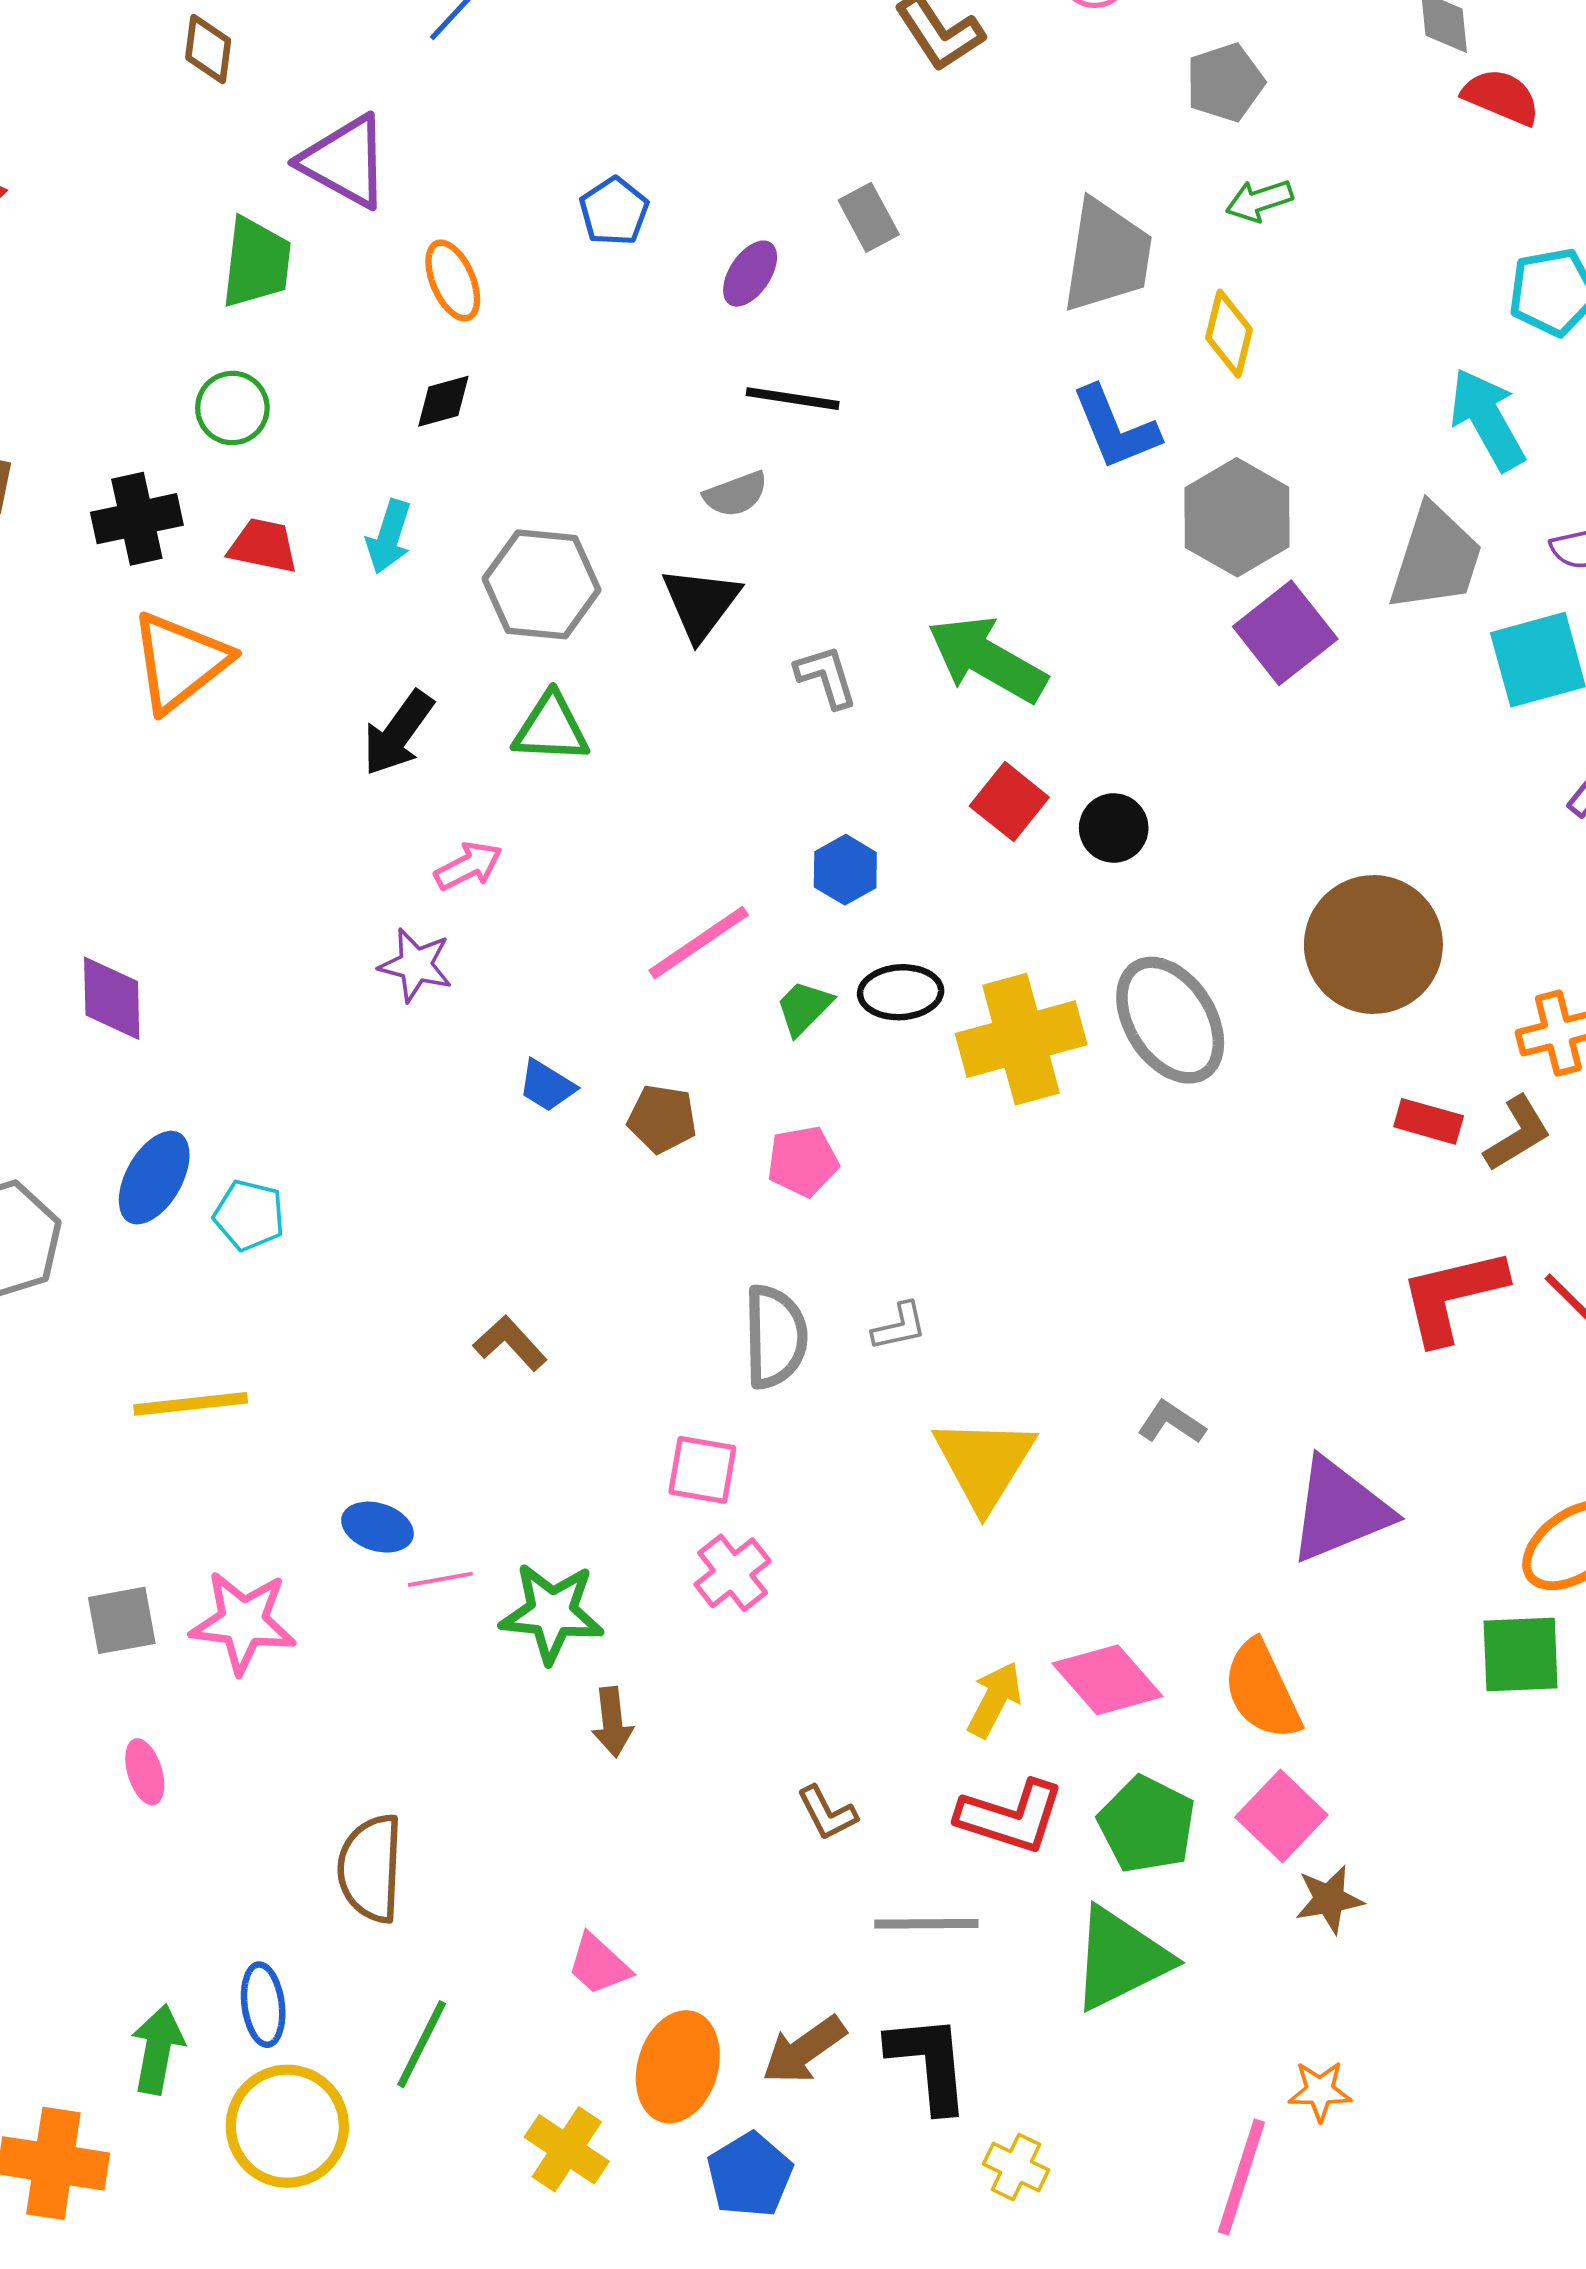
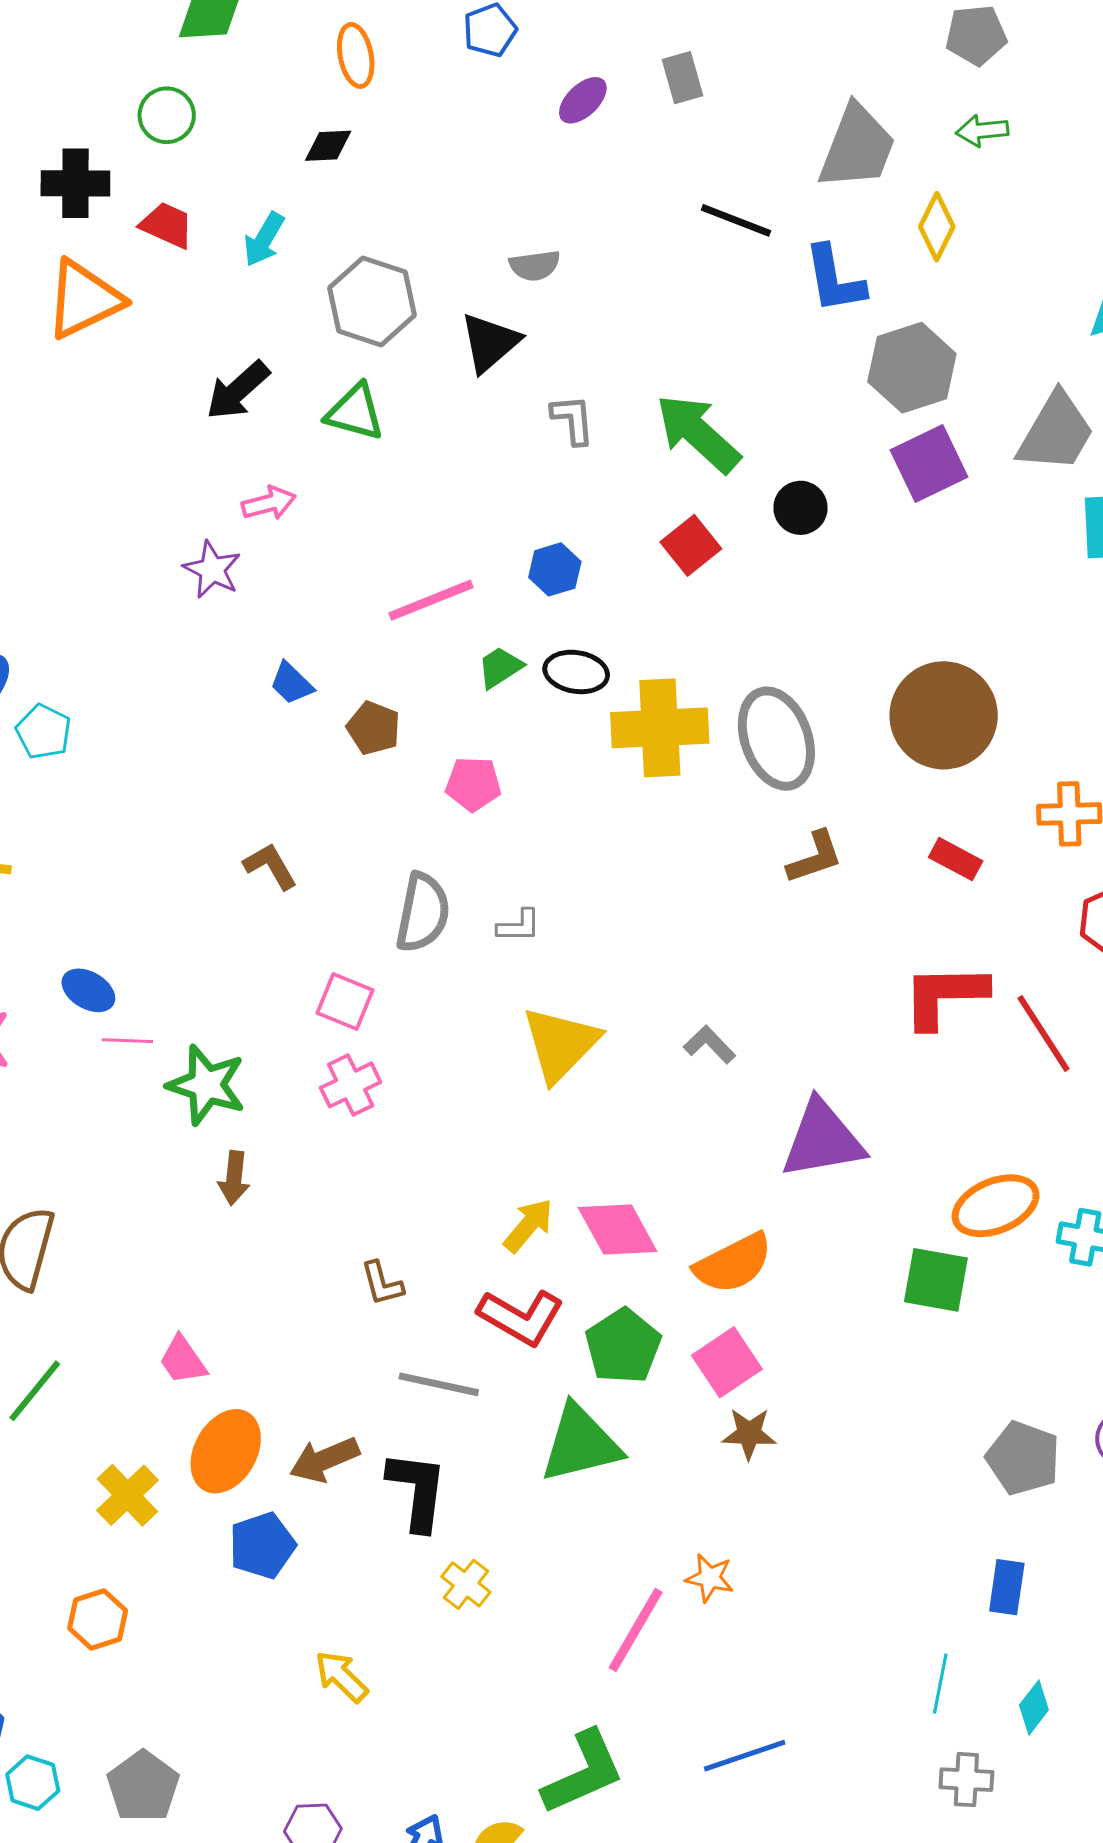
black line: (793, 399) -> (736, 220), moved
black circle: (1114, 828) -> (800, 508), moved
brown L-shape: (1517, 1134) -> (815, 857), moved
brown L-shape: (510, 1343) -> (270, 866), moved
orange semicircle: (1262, 1690) -> (733, 1263), turned -104

